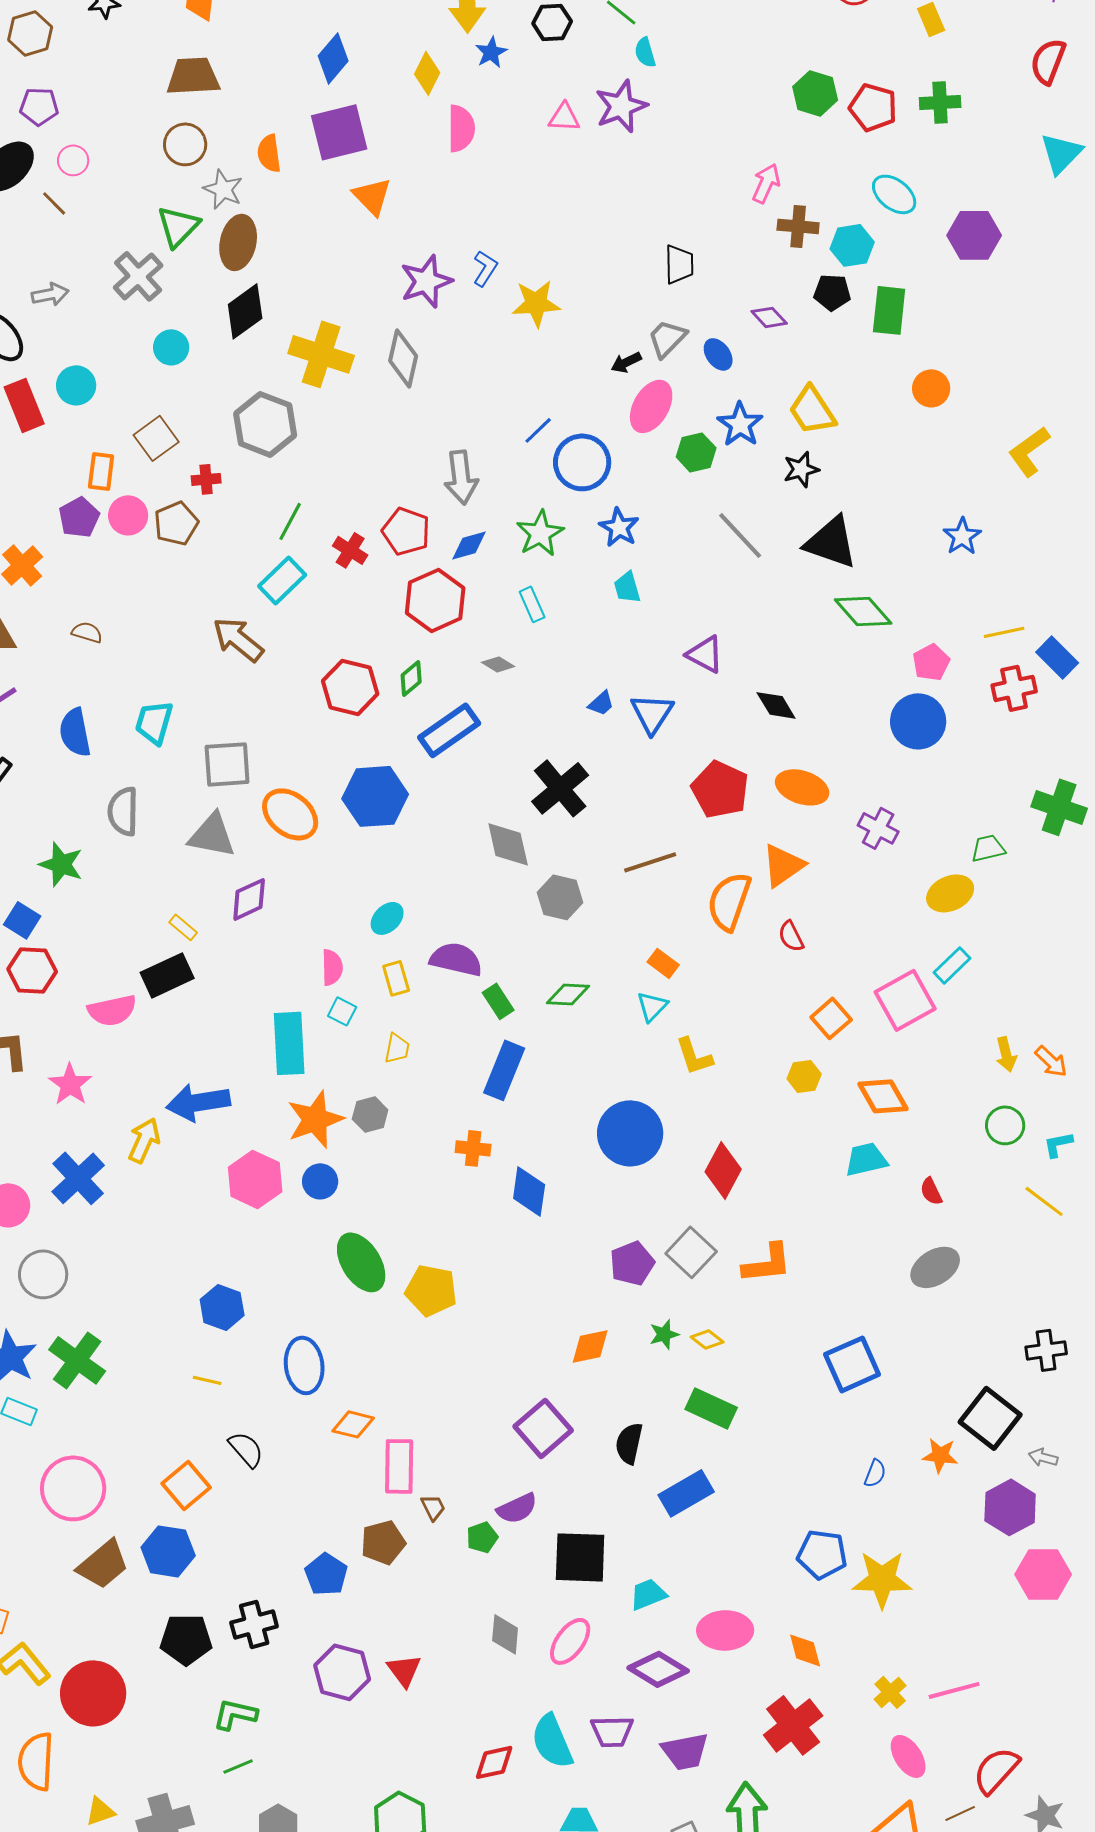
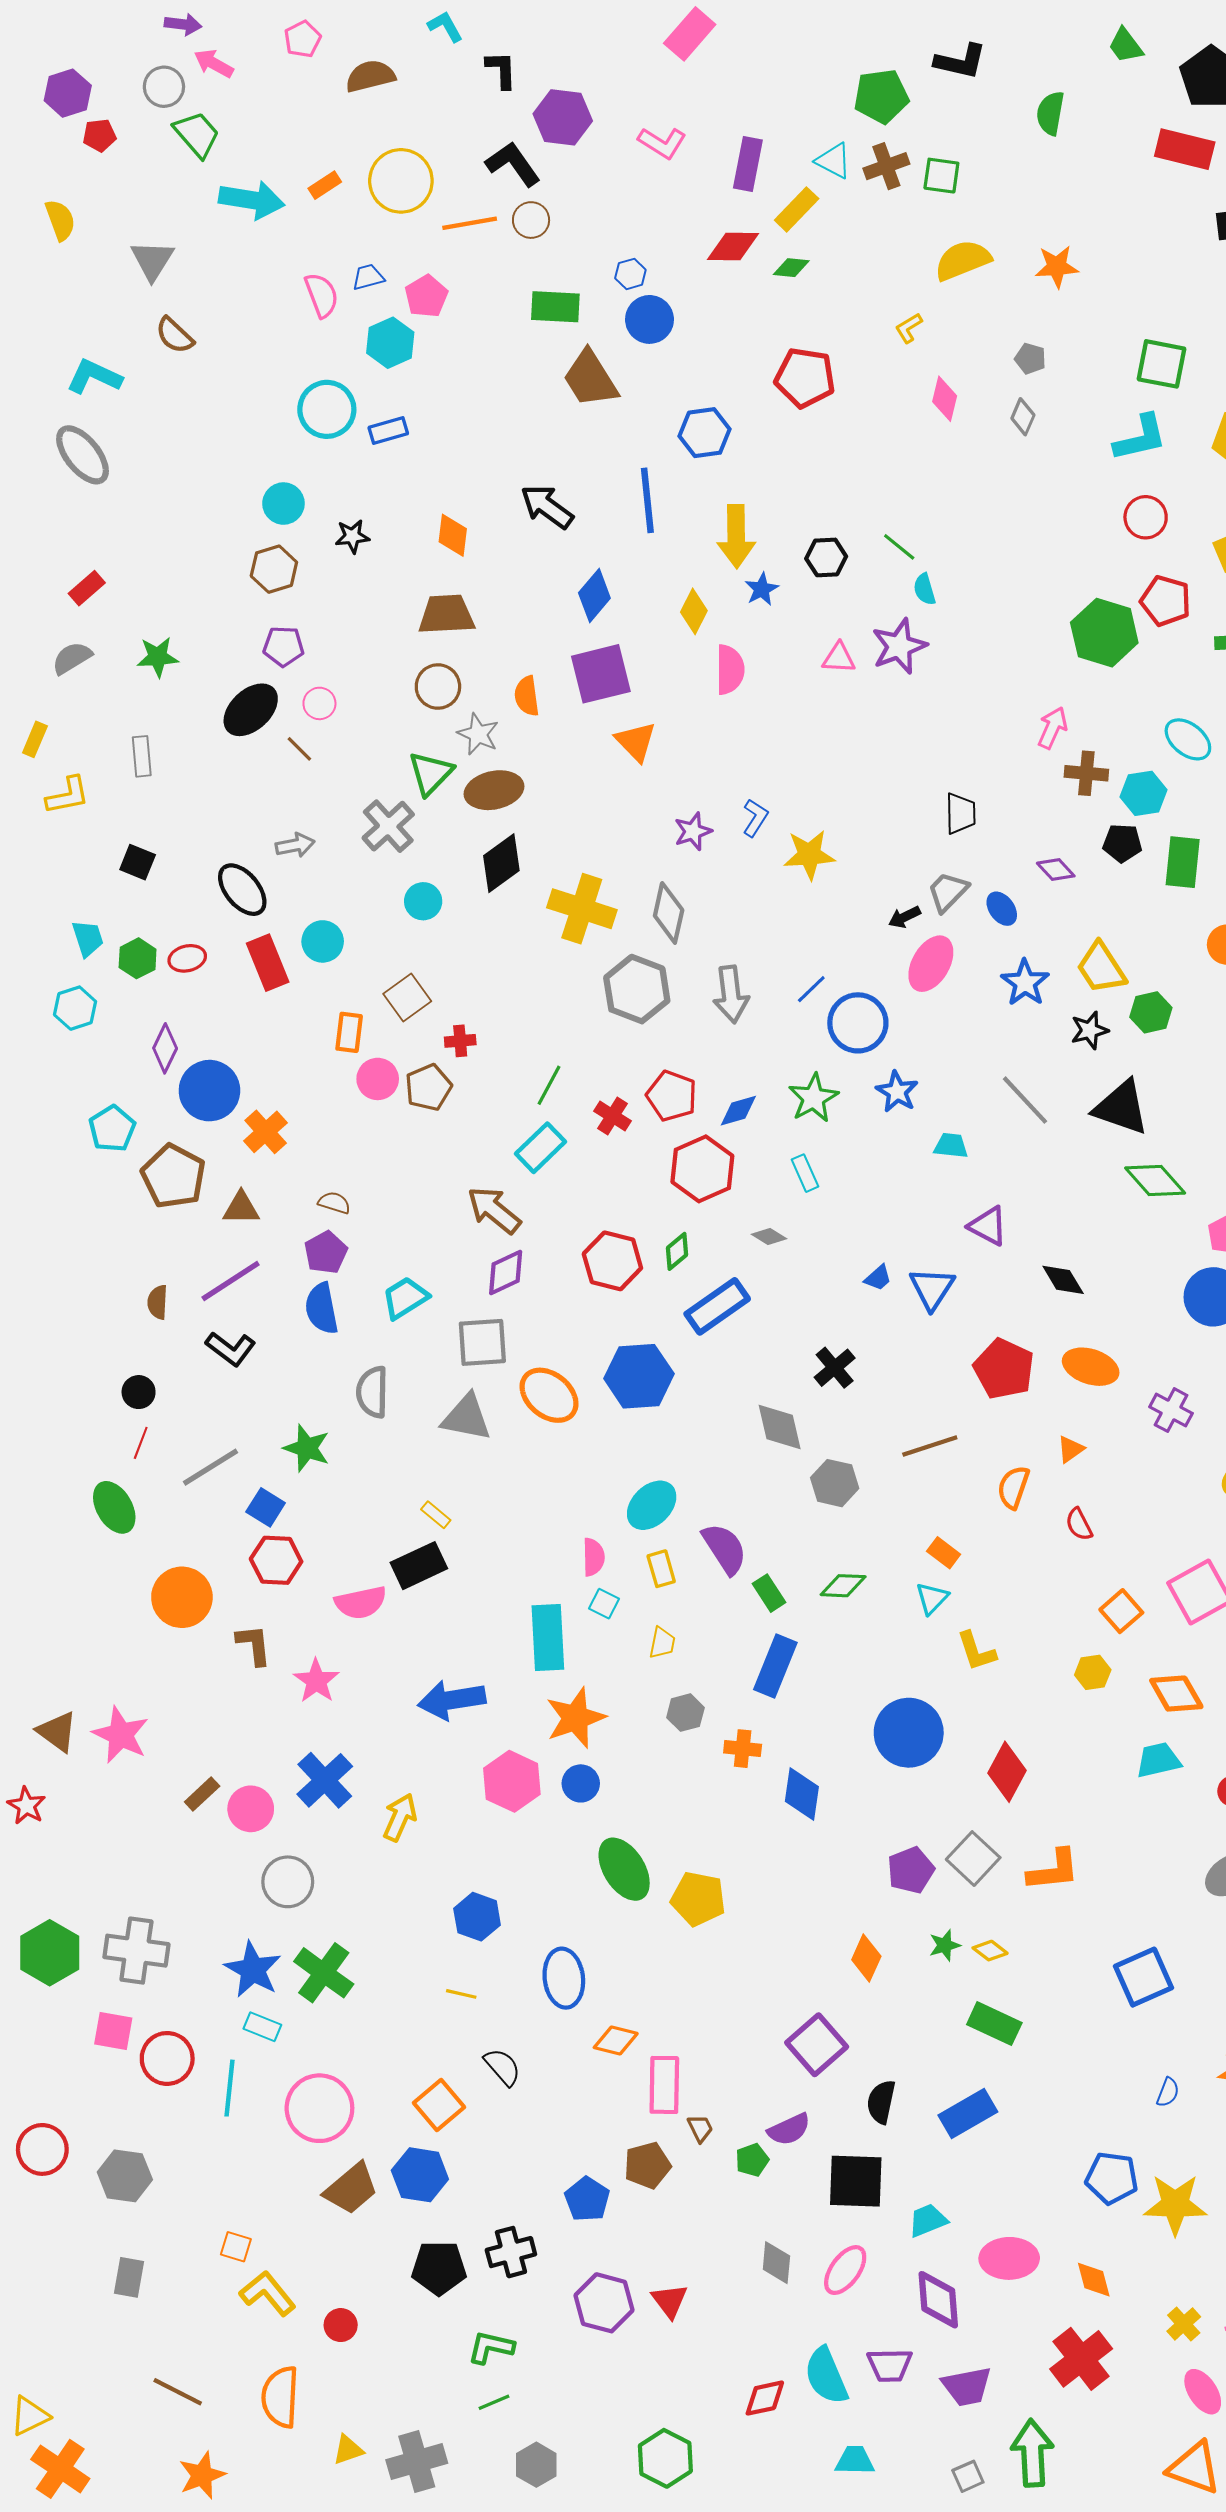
green hexagon: (815, 93) -> (1104, 633), size x1.4
red pentagon: (873, 107) -> (1166, 601), moved
brown ellipse: (238, 242) -> (494, 790), turned 66
purple star: (426, 281) -> (693, 831), size x0.7
gray hexagon: (265, 424) -> (637, 989), moved
green hexagon: (696, 452) -> (1151, 1012), moved
gray arrow: (461, 477) -> (731, 994), moved
purple pentagon: (79, 517) -> (326, 1252), moved
cyan trapezoid: (627, 587) -> (951, 1146), moved, turned 112
cyan trapezoid: (154, 722) -> (405, 1298), turned 42
black cross: (560, 788) -> (835, 1368), size x0.7
orange triangle: (783, 865) -> (1070, 1449), size x0.6
purple diamond: (249, 899) -> (506, 1273), moved
orange semicircle: (729, 901) -> (1013, 1487), size x0.7
cyan ellipse: (387, 918) -> (652, 1505), size x1.4
purple semicircle: (456, 959) -> (725, 1549), turned 44
gray hexagon: (370, 1114) -> (685, 1713), moved
yellow arrow: (144, 1140) -> (400, 1817), moved
orange diamond: (590, 1346) -> (866, 1958), turned -54
black semicircle: (629, 1443) -> (881, 2102), moved
purple diamond: (658, 1669) -> (938, 2300), turned 54
red circle: (93, 1693) -> (341, 2325), size x0.5

